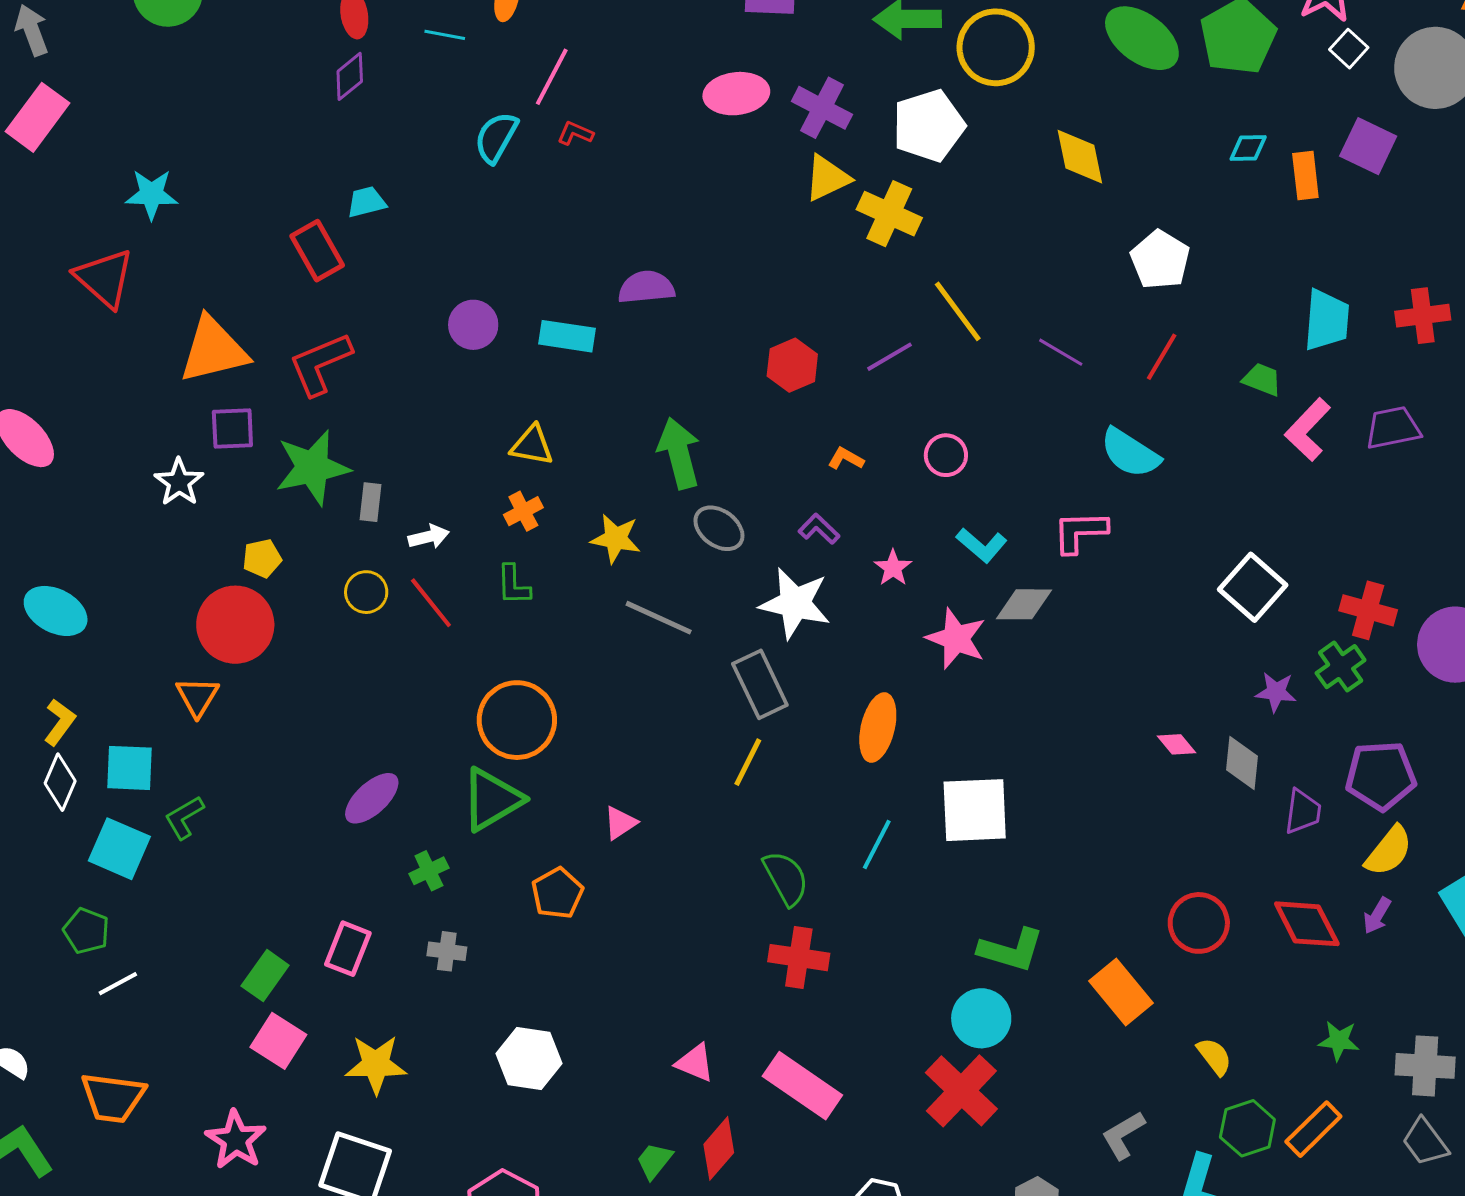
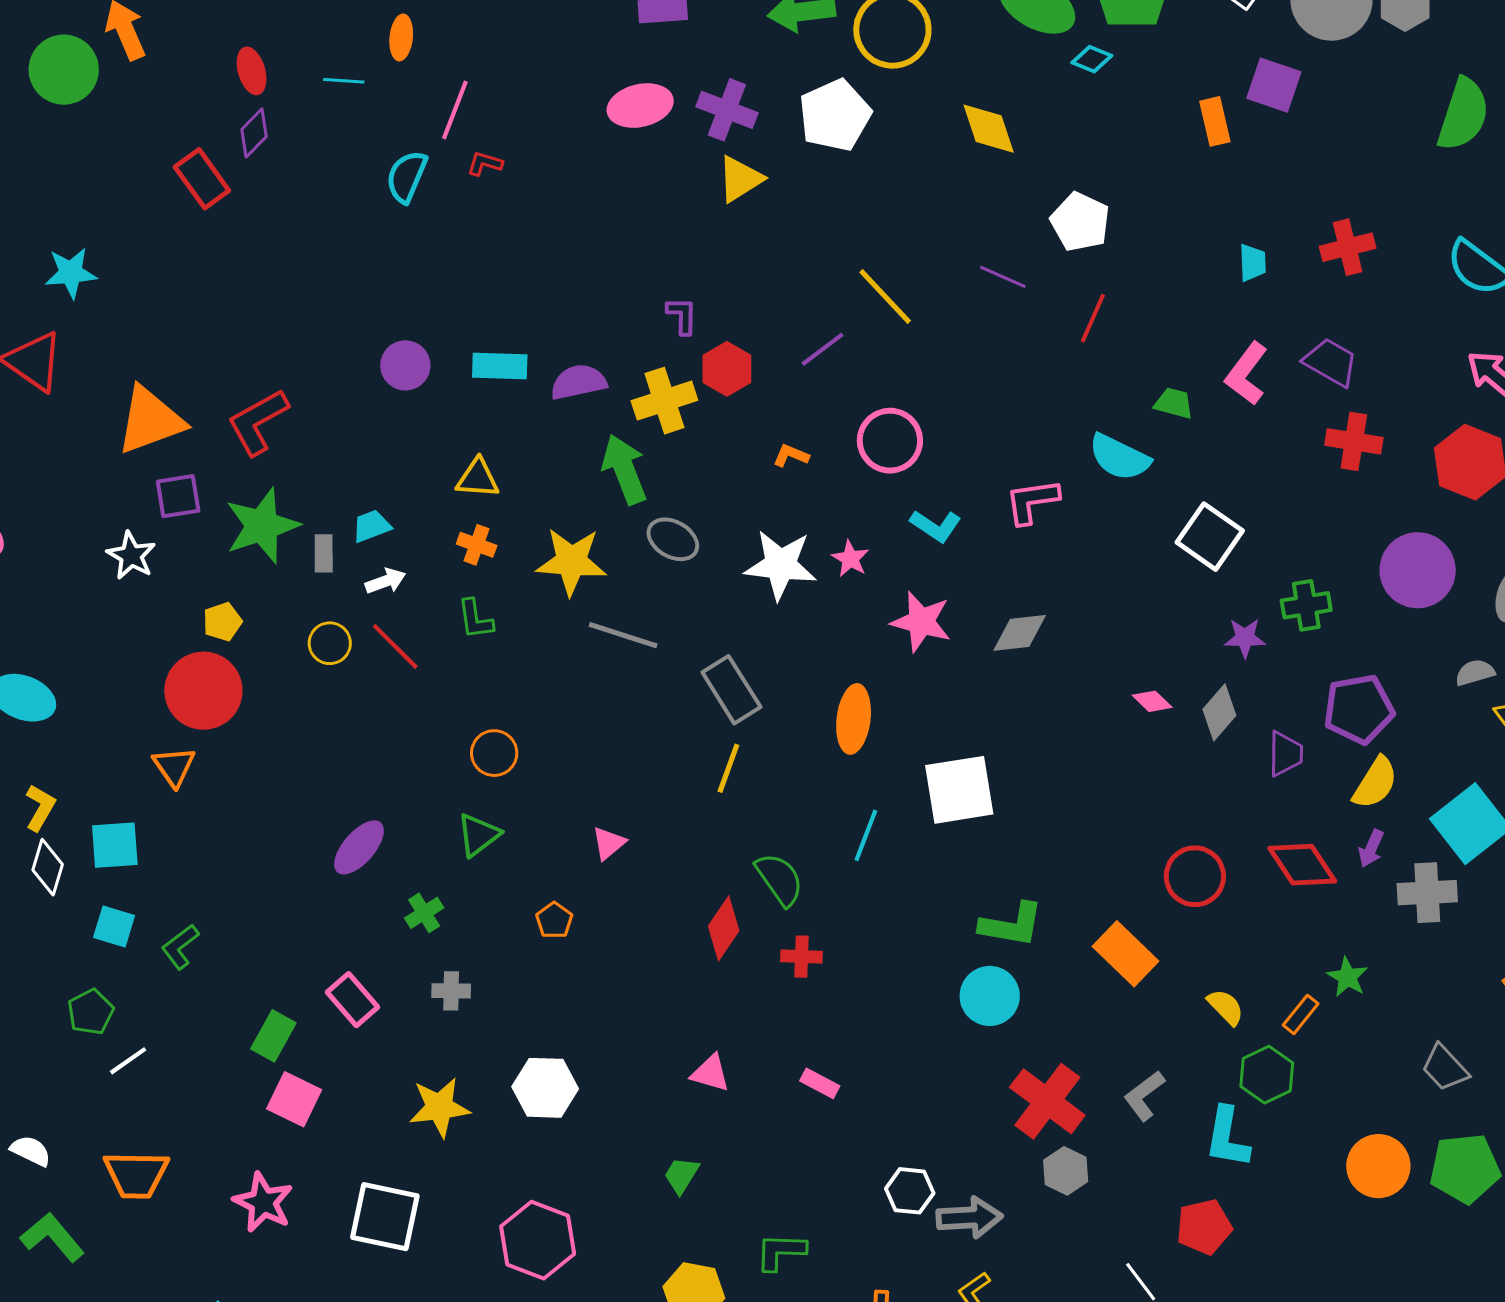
cyan diamond: (1248, 148) -> (1092, 59), moved, turned 30
cyan trapezoid: (366, 202) -> (371, 526), moved
yellow cross: (889, 214) -> (664, 401), moved, turned -36
red rectangle: (317, 251) -> (202, 179), moved
purple semicircle: (646, 287) -> (579, 382), moved
cyan trapezoid: (1327, 320) -> (1253, 263), size x0.6
purple line: (1061, 352) -> (1003, 277), moved
green trapezoid: (1262, 379) -> (1174, 403), moved
purple trapezoid: (1393, 428) -> (1331, 362), turned 48
cyan semicircle: (1130, 453) -> (1119, 457), moved
pink circle: (946, 455) -> (890, 441), size x1.5
orange cross: (523, 511) -> (477, 545), turned -36
purple L-shape: (819, 529) -> (682, 316), moved, turned 54
yellow star: (616, 539) -> (571, 561), size x1.4
white star: (795, 603) -> (781, 565), moved
gray diamond: (1024, 604) -> (1020, 633), moved
red cross: (1368, 610) -> (1354, 441), moved
green cross: (1341, 667) -> (1306, 605), turned 33
orange circle: (517, 720) -> (494, 753), size x0.6
gray diamond: (1242, 763) -> (1219, 712), turned 42
green triangle: (492, 799) -> (478, 835), size x0.7
green L-shape: (184, 817) -> (180, 947), moved
cyan square: (119, 849) -> (114, 927), size x0.7
orange pentagon: (557, 893) -> (554, 920), size x0.7
green pentagon: (86, 931) -> (91, 1012), turned 30
pink rectangle: (348, 949) -> (353, 1000), turned -56
red cross: (799, 958) -> (801, 957), size x0.7
green star: (1339, 1041) -> (1347, 977), turned 30
yellow star: (376, 1064) -> (439, 1107), moved
gray cross: (1425, 1066) -> (1427, 893), moved
pink rectangle: (802, 1086) -> (820, 1083), size x0.5
red cross: (961, 1091) -> (1047, 1101), moved
orange rectangle: (1313, 1129) -> (1301, 1014), moved, size x0.7
red diamond: (719, 1148) -> (724, 928), moved

